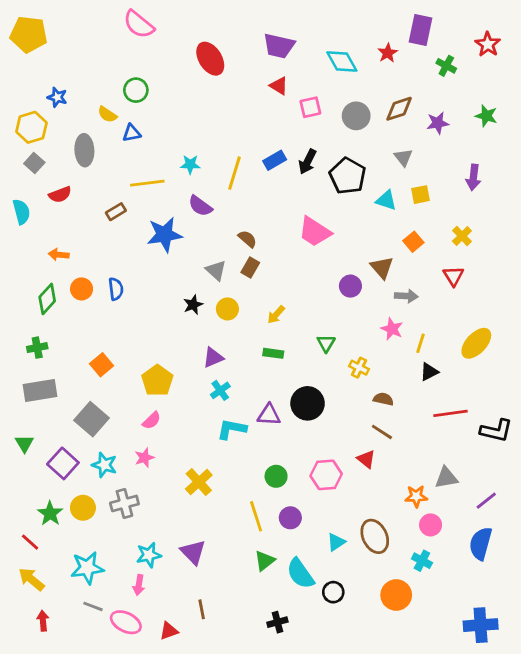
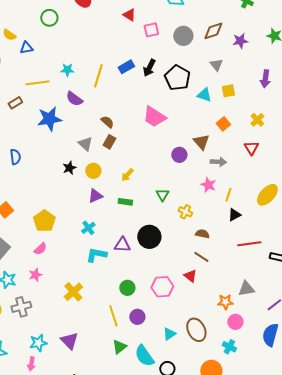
green circle: (136, 90) -> (49, 18), moved
purple triangle: (213, 358) -> (95, 196), moved

